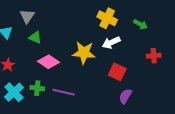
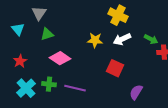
green arrow: (141, 24) -> (151, 39), moved
green triangle: (35, 37) -> (47, 34), turned -40
yellow star: (84, 53) -> (95, 40), moved, size x0.7
red square: (117, 72) -> (115, 68), moved

